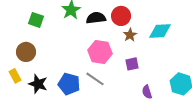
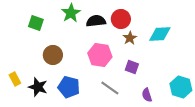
brown circle: (26, 52) -> (53, 55), moved
purple square: (132, 64) -> (132, 67), turned 32
gray line: (95, 79) -> (110, 88), moved

